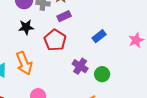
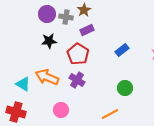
orange arrow: (24, 63) -> (47, 77), turned 135
purple cross: (80, 66) -> (77, 80), moved

